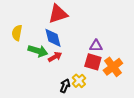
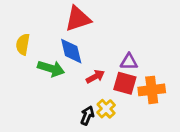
red arrow: (55, 57) -> (95, 77), moved
orange cross: (113, 67) -> (152, 90), turned 30

